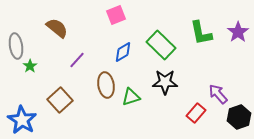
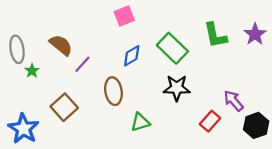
brown semicircle: (57, 28) -> (61, 45), moved
green triangle: (131, 97) -> (140, 122), moved

